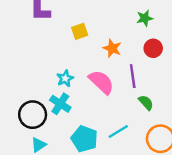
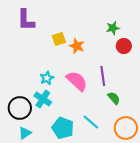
orange star: (112, 48) -> (77, 46), moved
red circle: (153, 48) -> (124, 46), moved
cyan line: (118, 132) -> (91, 122), turned 72

